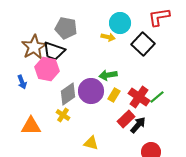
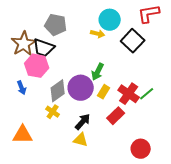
green arrow: (108, 75) -> (98, 72), turned -54
blue arrow: (22, 82) -> (22, 88), moved
black arrow: (138, 125) -> (83, 122), moved
orange triangle: (31, 126) -> (23, 135), moved

